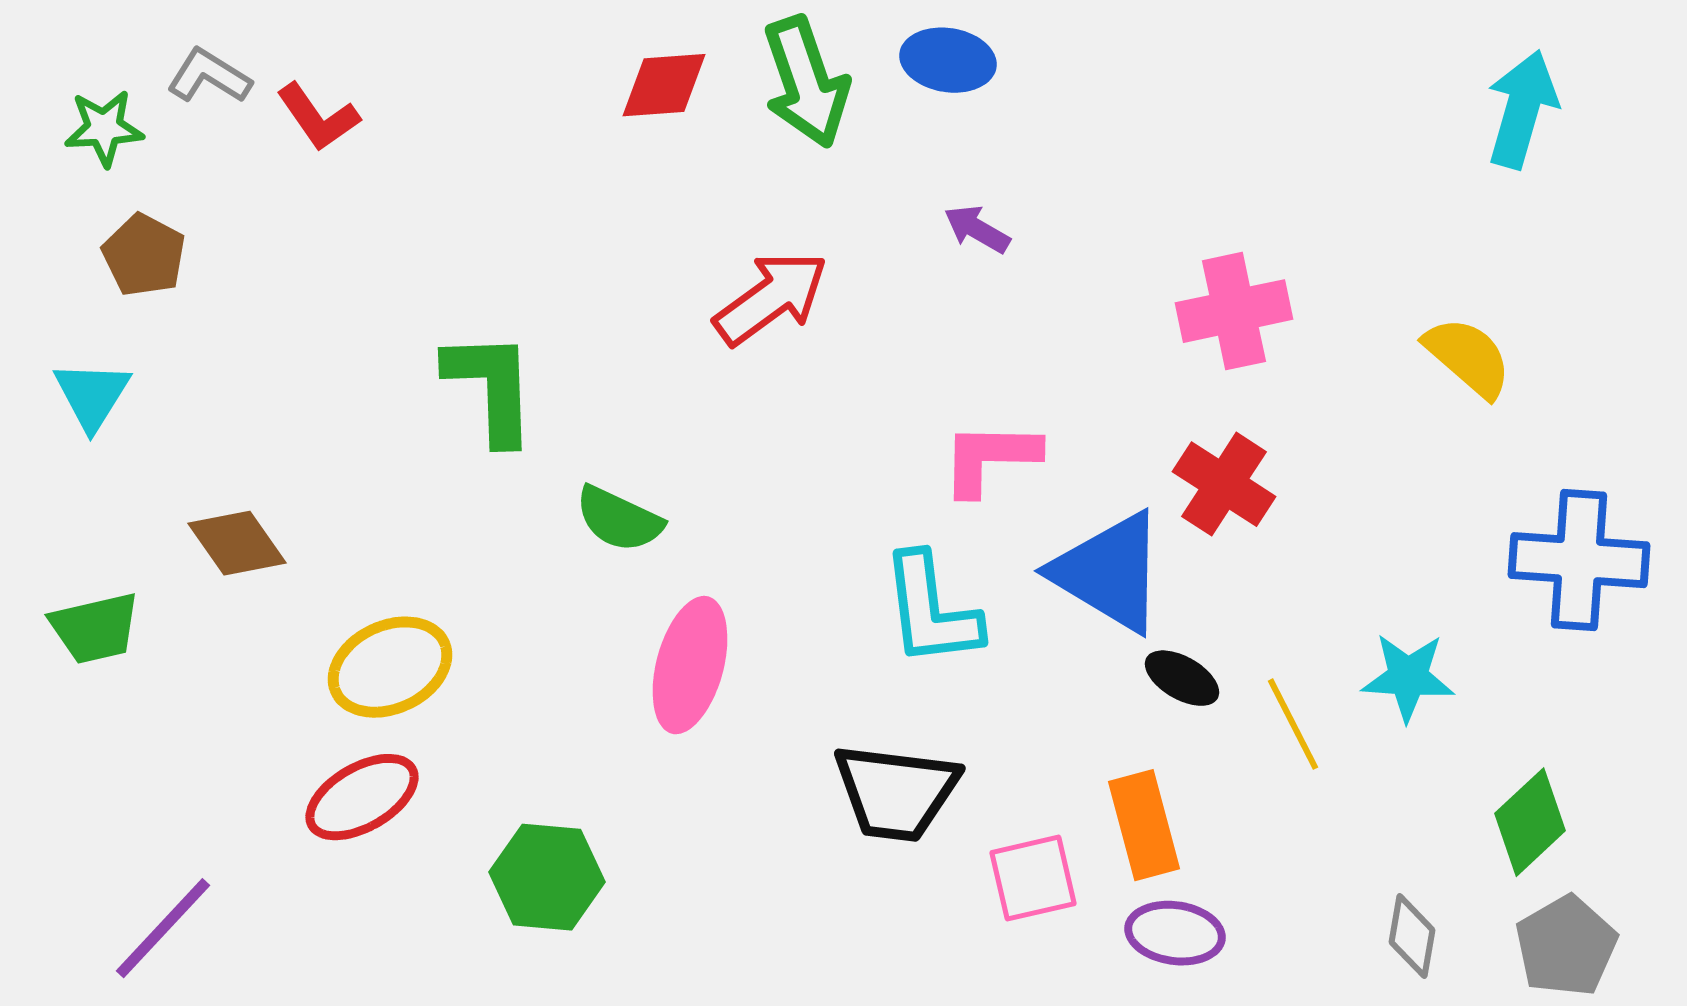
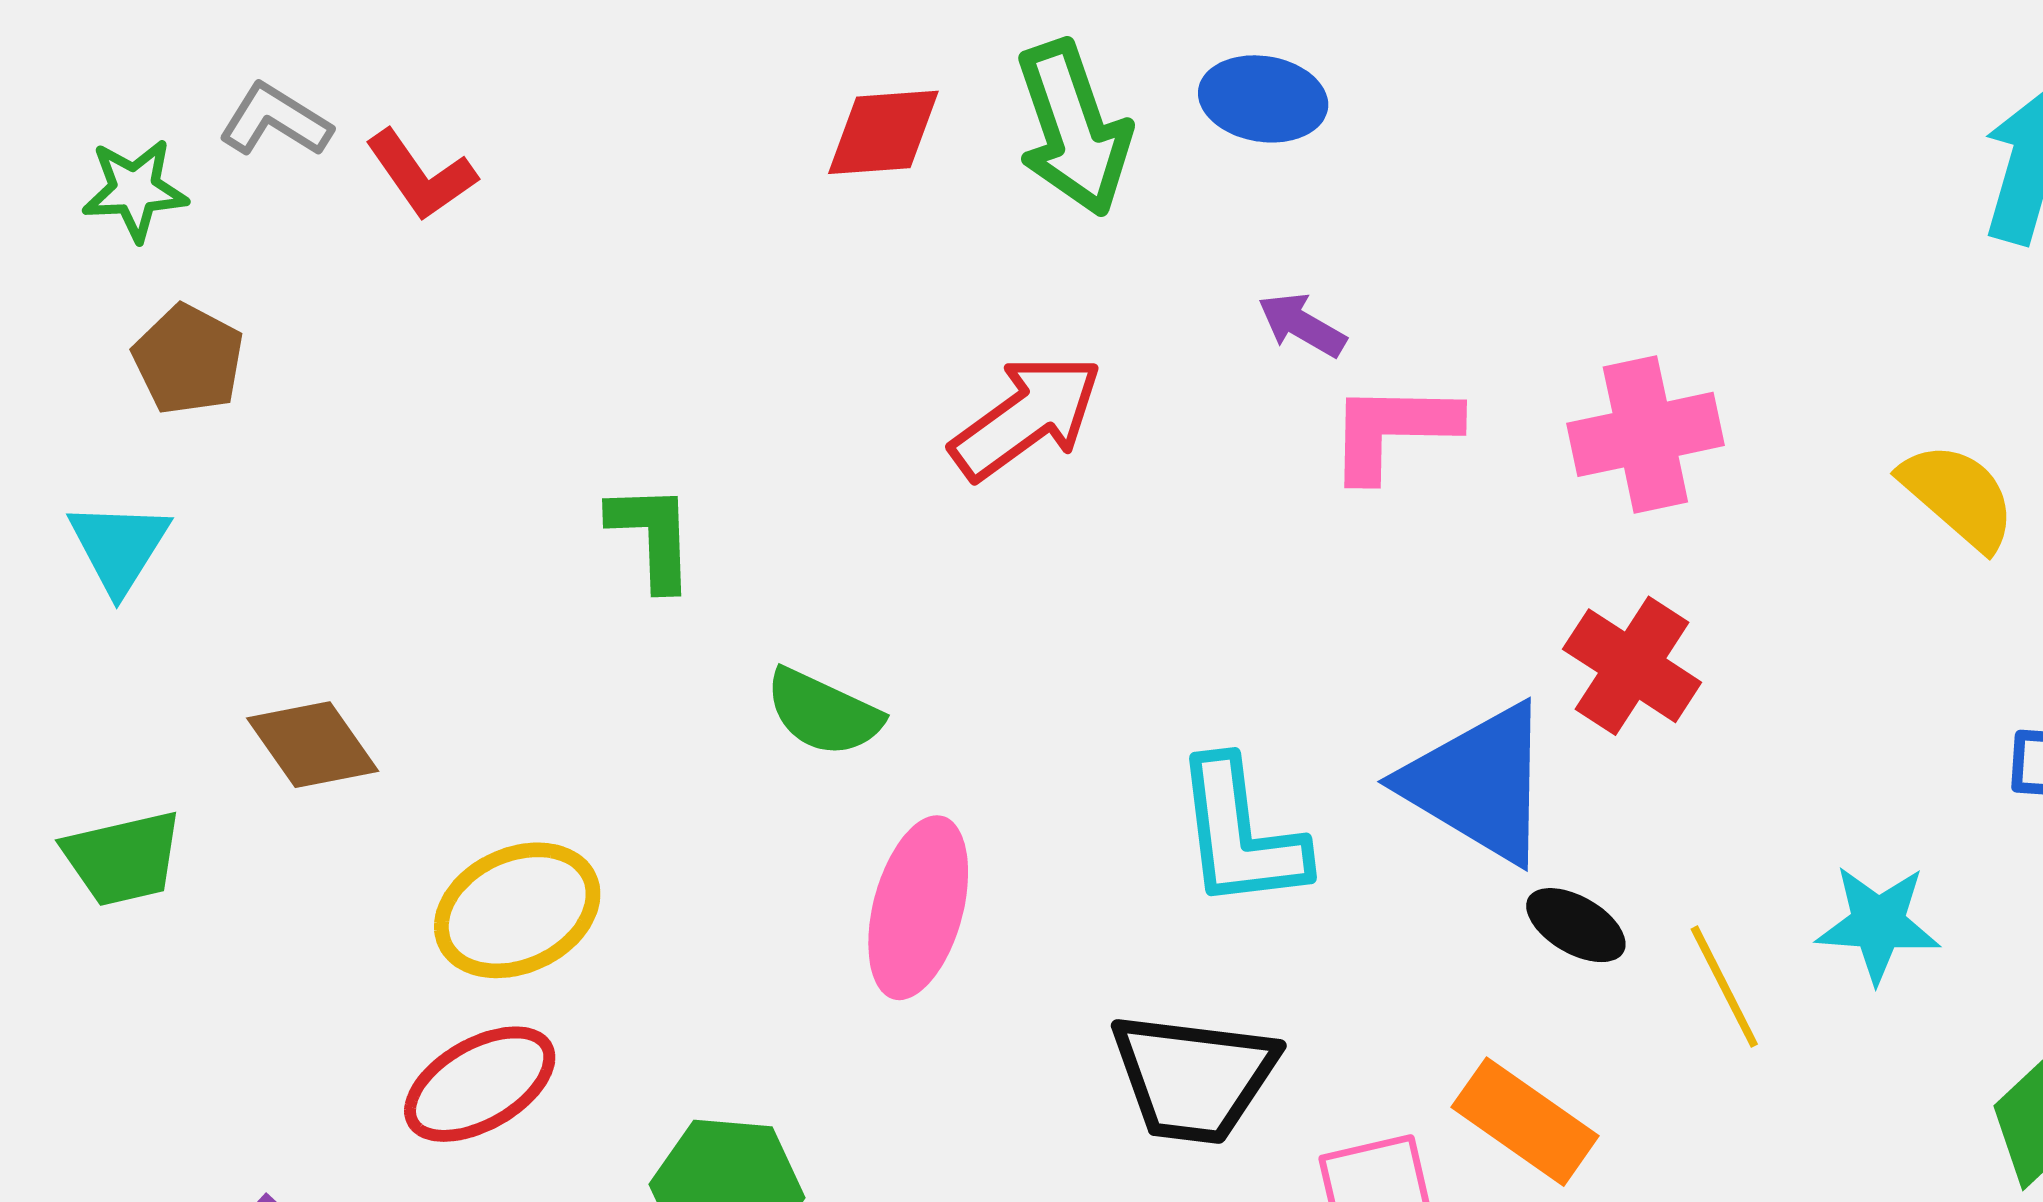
green L-shape: (491, 387) -> (652, 536), size x0.7
pink L-shape: (990, 458) -> (1393, 430), moved
orange rectangle: (1144, 825) -> (1525, 1122), turned -40

